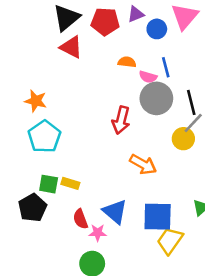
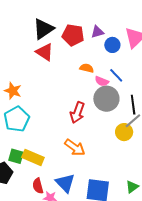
blue line: (166, 67) -> (116, 75), turned -35
orange arrow: (143, 164) -> (75, 147), moved
yellow rectangle: (70, 183) -> (33, 157), size x1.5

